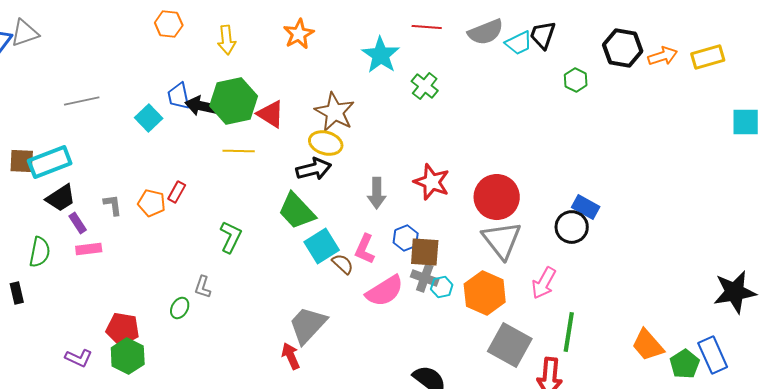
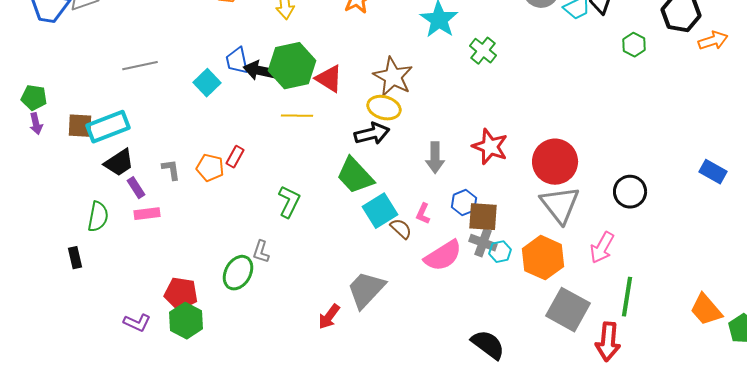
orange arrow: (663, 56) -> (713, 41), moved
blue rectangle: (586, 207) -> (713, 172), moved
pink L-shape: (365, 249) -> (423, 214), size x0.7
green ellipse: (180, 308) -> (238, 273), size x1.6
red arrow: (291, 356) -> (329, 317), moved, turned -120

